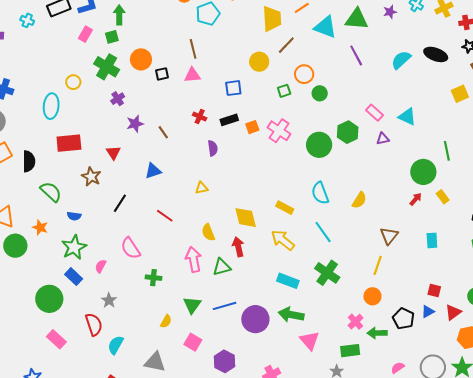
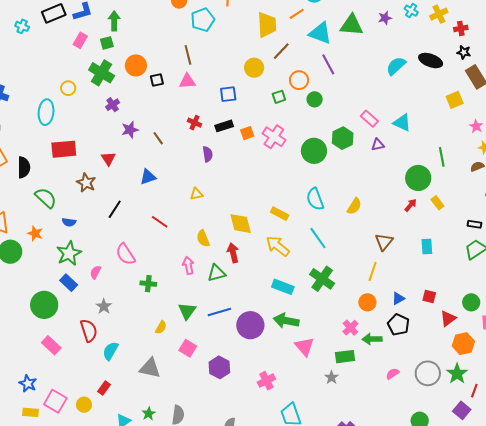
purple line: (356, 55) -> (328, 64), moved
pink arrow: (193, 259) -> (188, 265), size x0.7
blue triangle: (428, 311) -> (398, 298), moved

